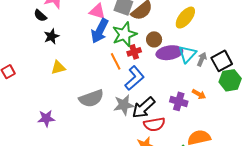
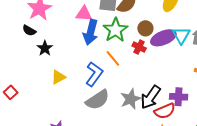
red cross: (134, 52) -> (139, 47), moved, turned -32
blue L-shape: (135, 78) -> (94, 74), moved
purple cross: (179, 101) -> (179, 97), moved

